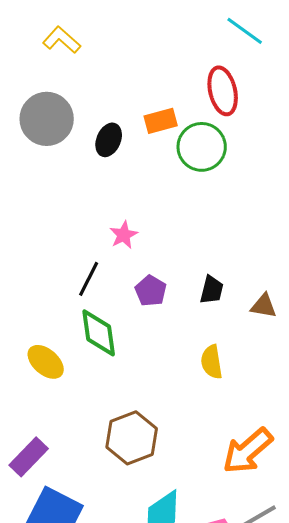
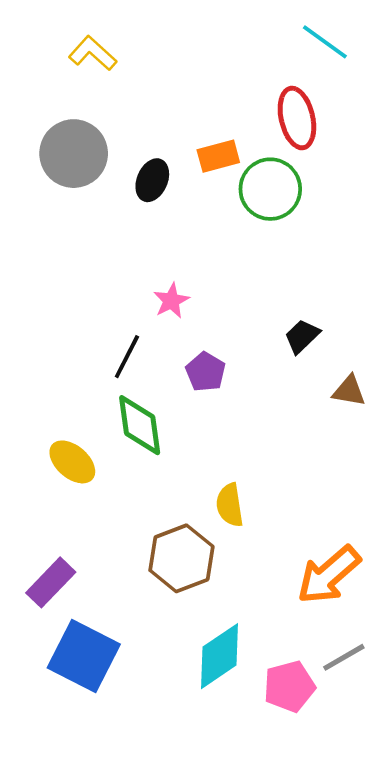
black trapezoid: (212, 290) -> (302, 336), moved, turned -148
yellow semicircle: (212, 362) -> (230, 505), moved

